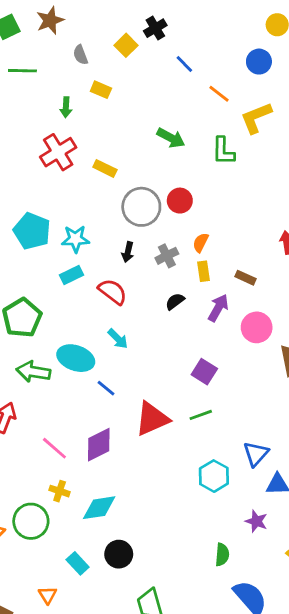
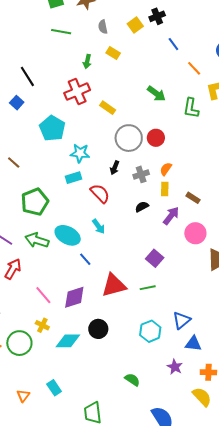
cyan pentagon: (32, 231) -> (52, 128), moved
black circle: (119, 554) -> (98, 329), moved
green semicircle: (222, 555) -> (132, 380), moved, turned -70
cyan rectangle: (78, 563) -> (54, 388), moved

